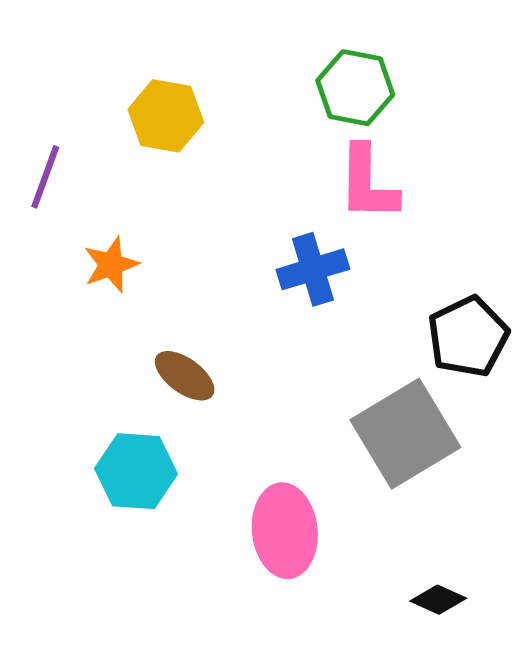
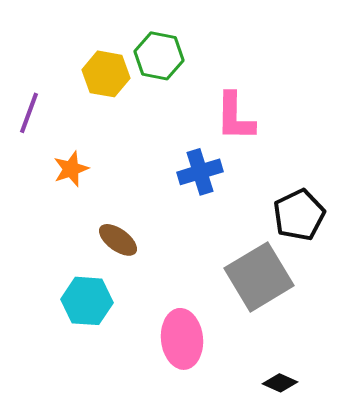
green hexagon: (355, 88) -> (159, 56), moved

